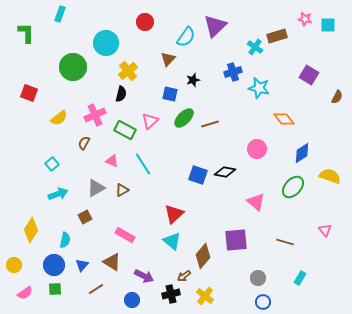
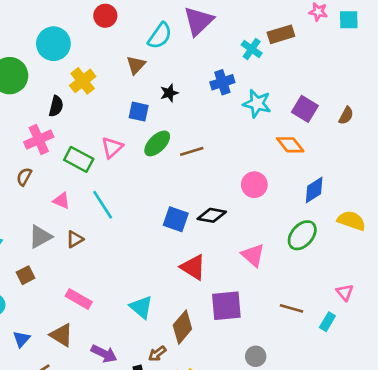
purple square: (309, 75) -> (305, 109), moved
black semicircle: (121, 94) -> (56, 106), moved
brown semicircle: (337, 97) -> (346, 116), moved
red triangle: (174, 214) -> (193, 267), moved, turned -45
cyan rectangle: (300, 278) -> (327, 322), moved

